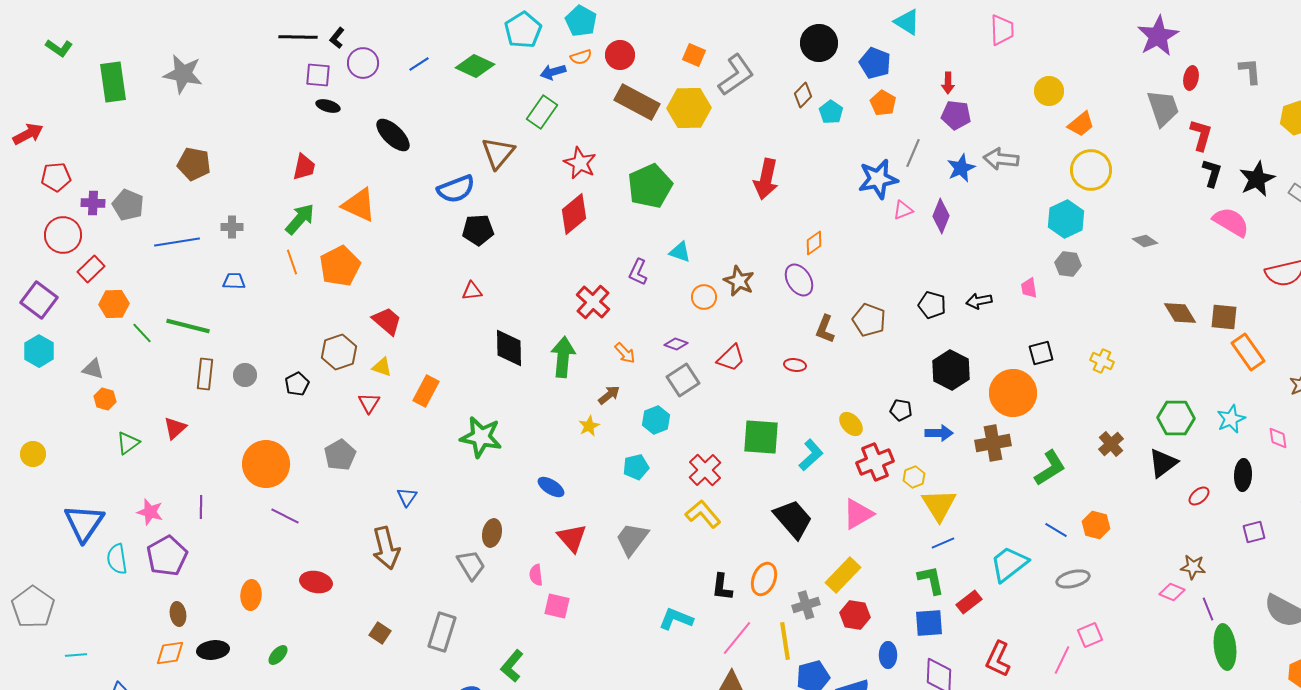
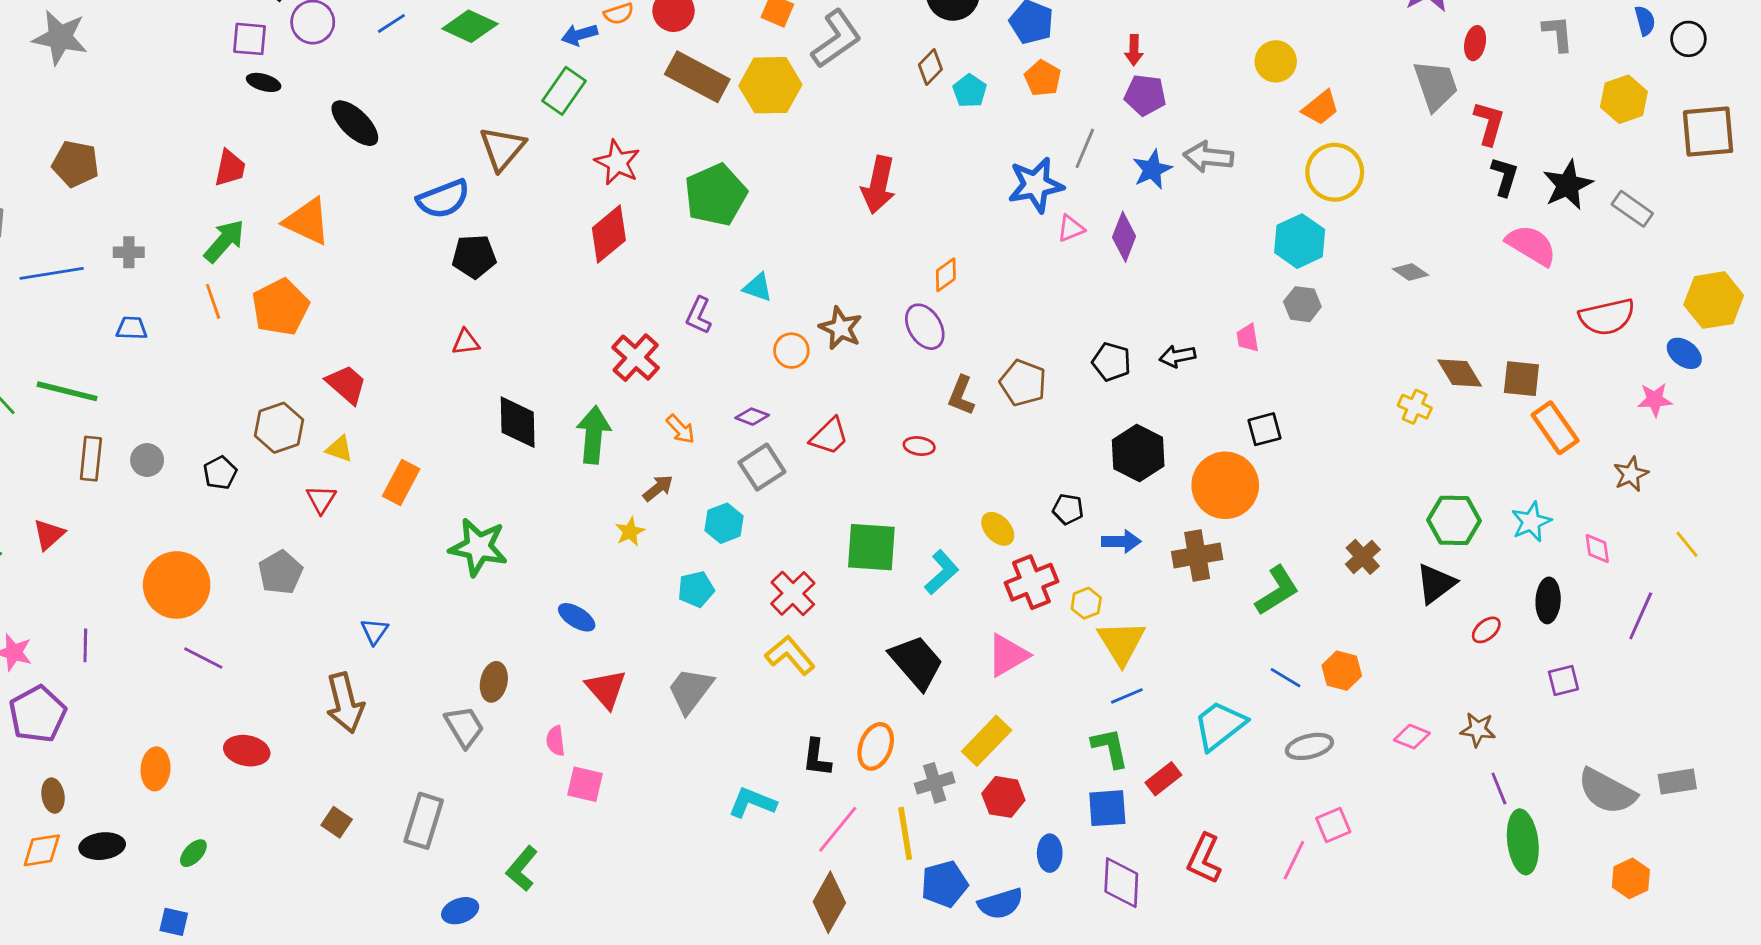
yellow cross: (1102, 361) -> (1415, 407), moved
pink diamond: (1172, 592) -> (1412, 737), moved

